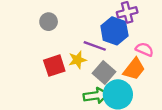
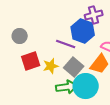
gray circle: (49, 22) -> (20, 36), moved
yellow star: (77, 60) -> (51, 66), moved

